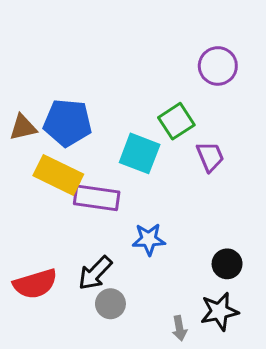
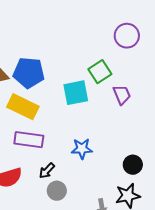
cyan square: (140, 153) -> (76, 93), turned -32
purple rectangle: (97, 198) -> (29, 140), moved
black arrow: (95, 273) -> (47, 171), size x0.7

